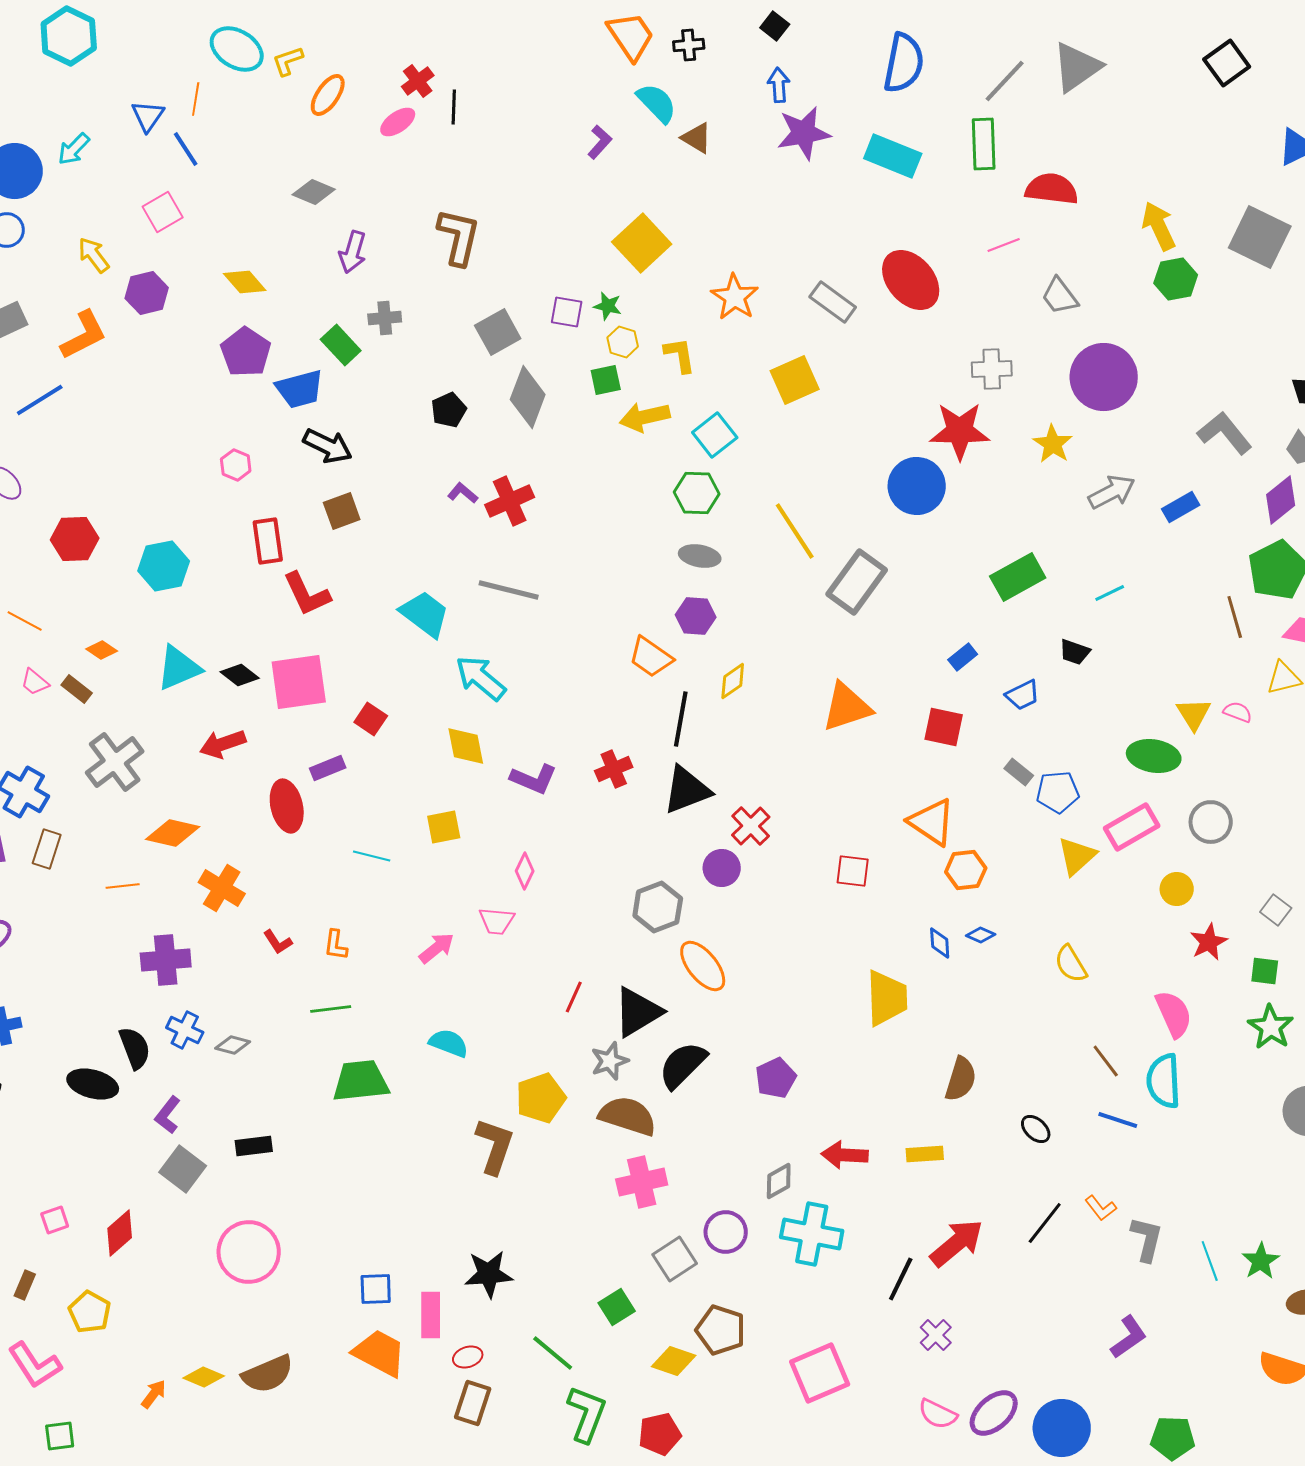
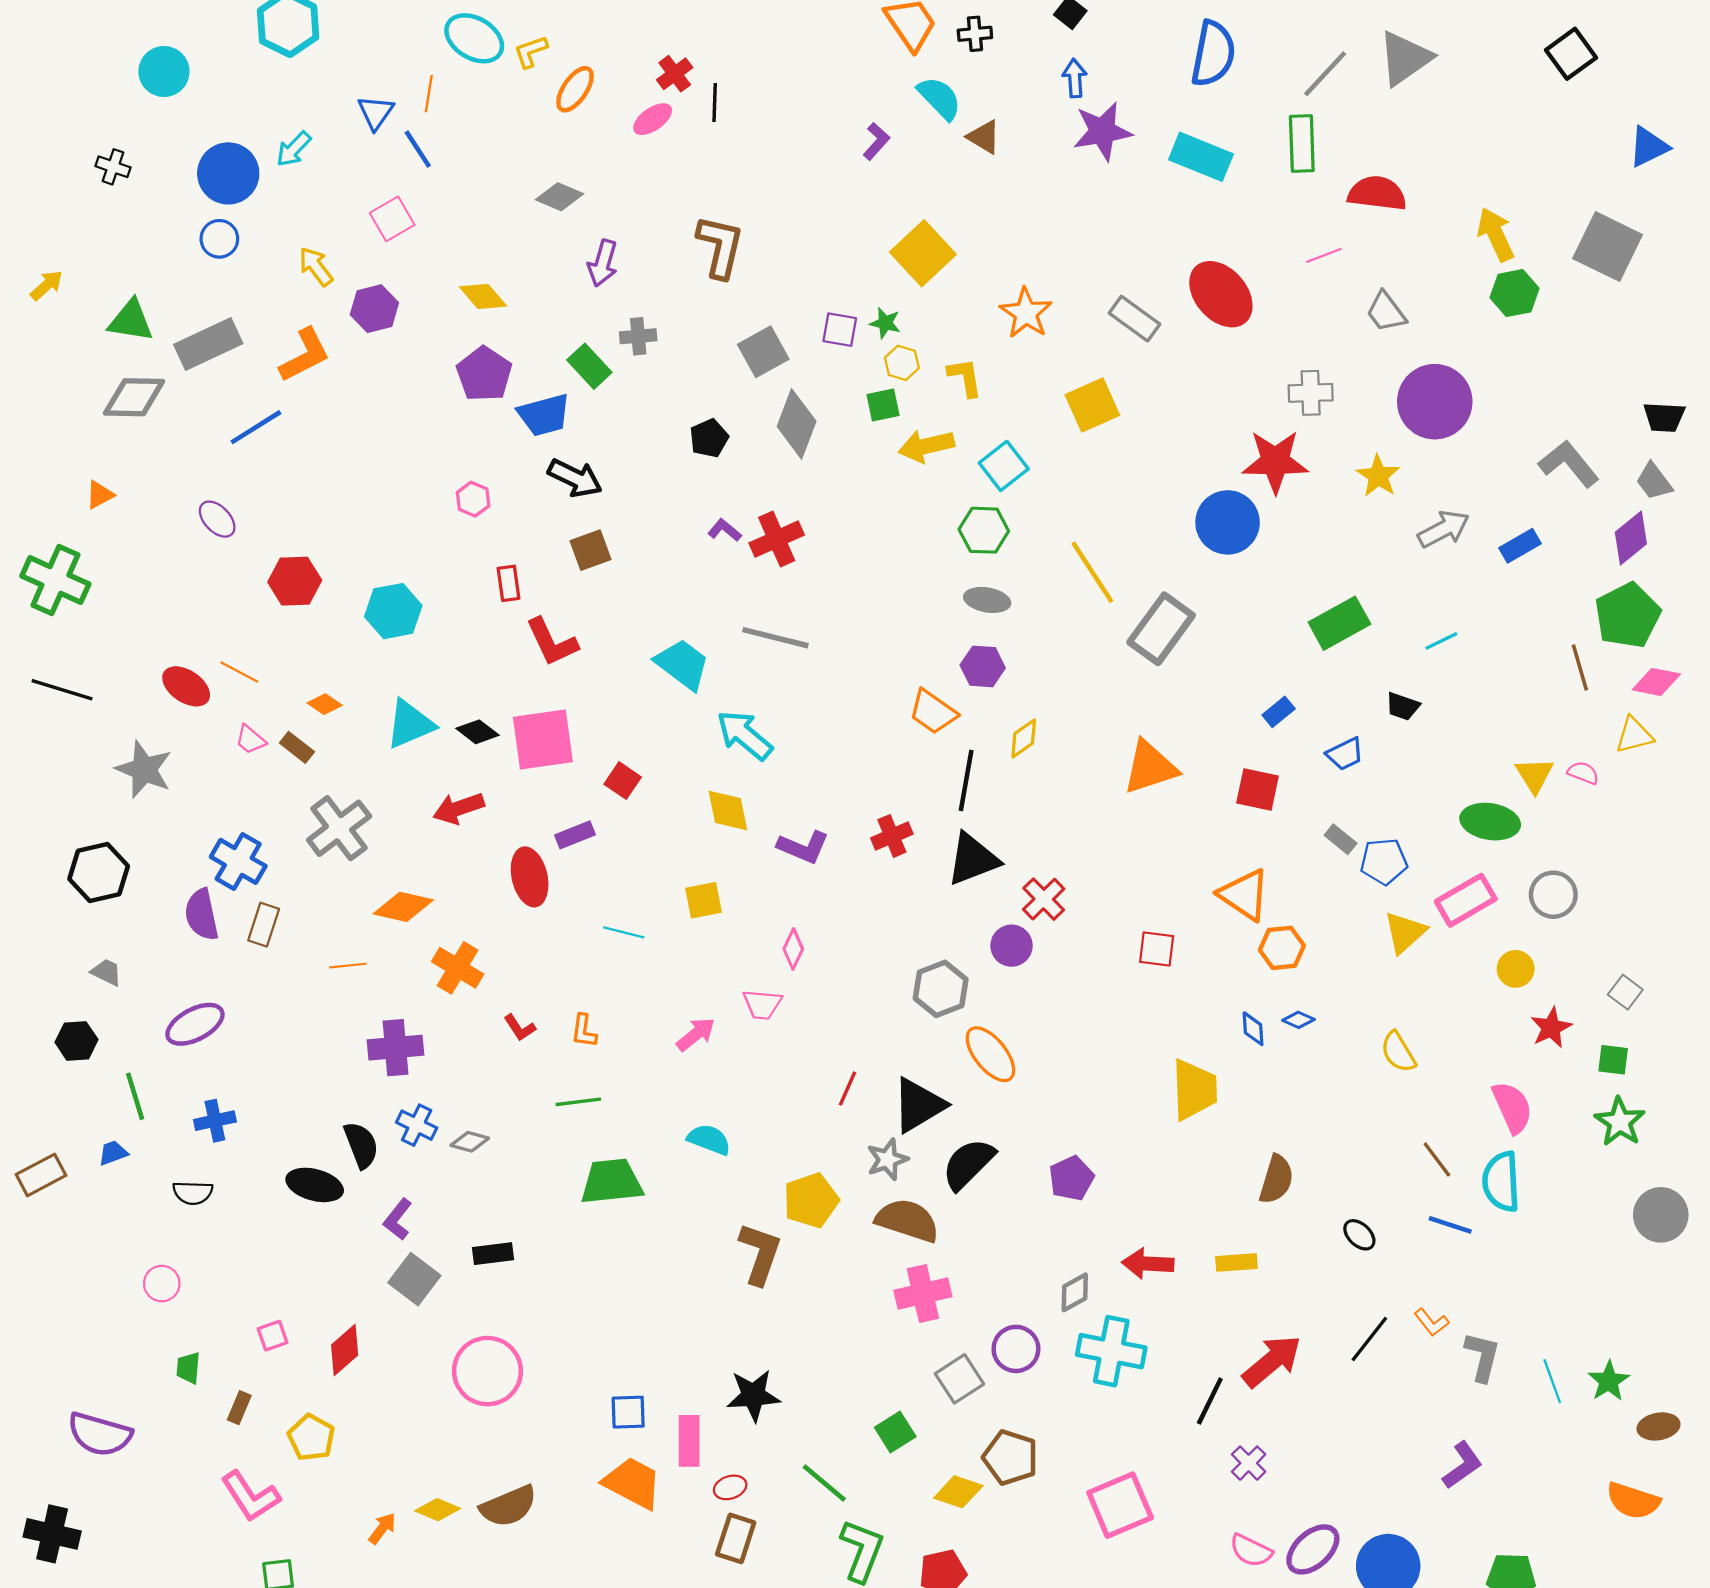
red rectangle: (268, 541) -> (509, 583), size x0.7

